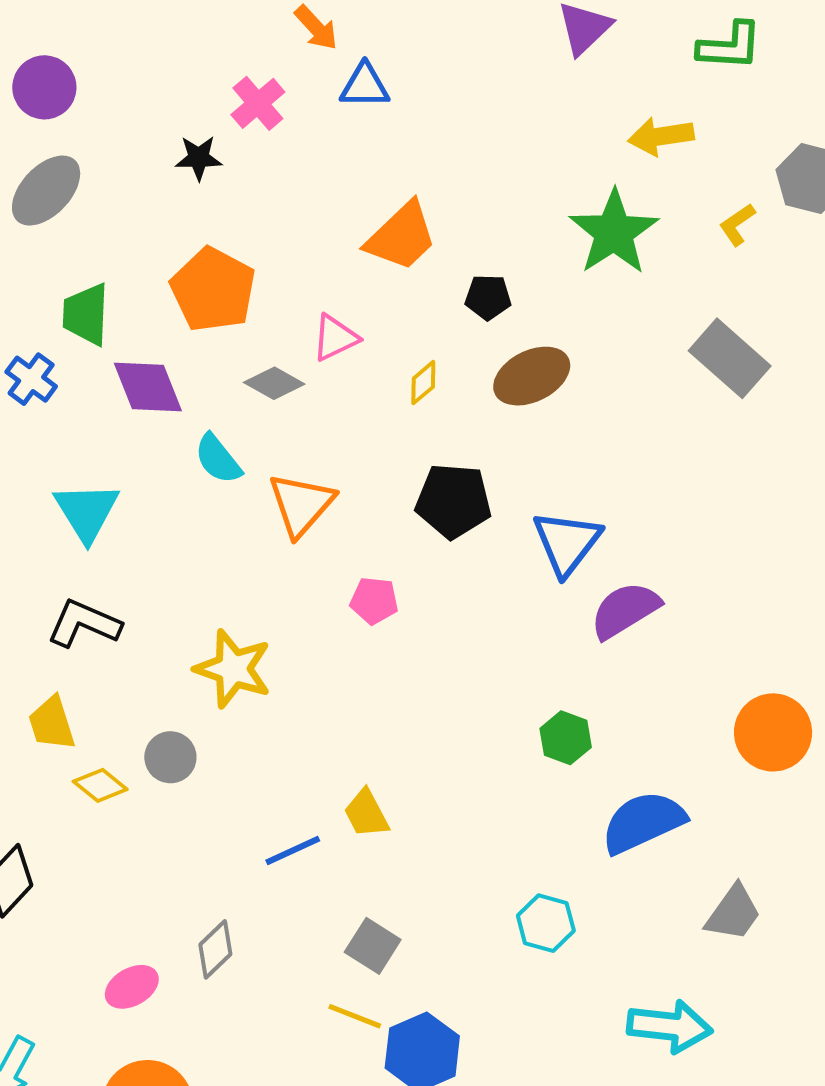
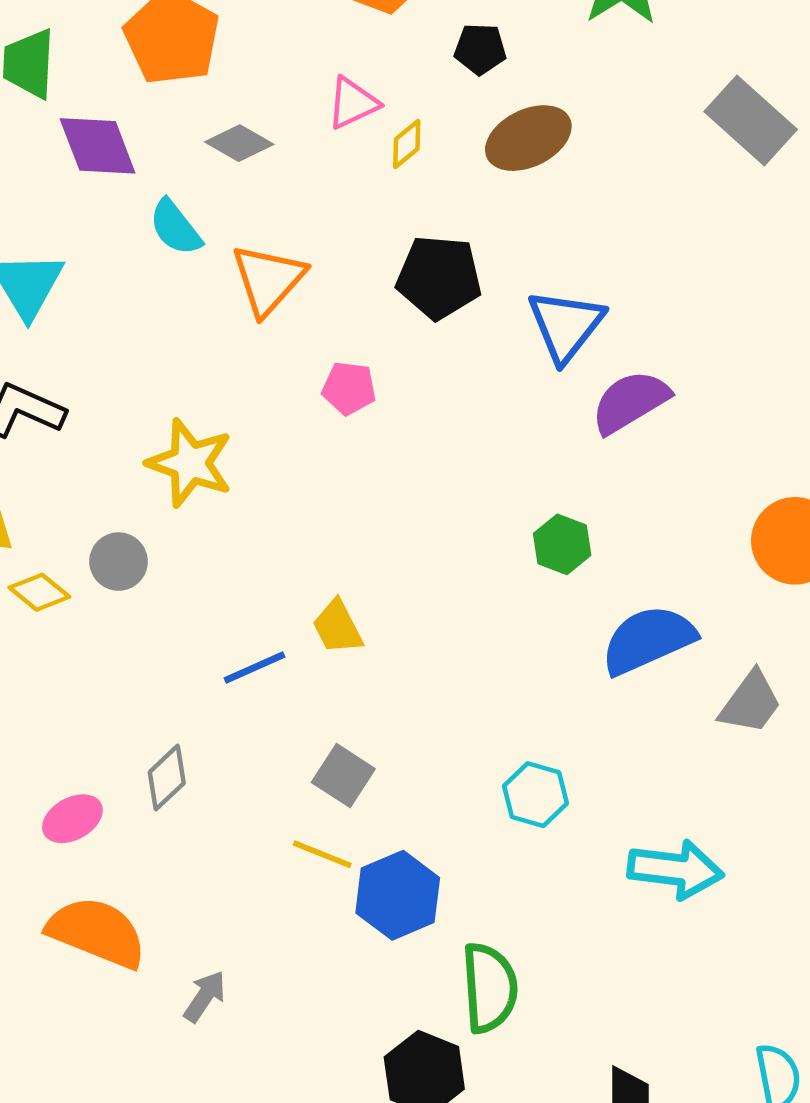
pink triangle: (335, 338) -> (353, 103), moved
gray trapezoid: (733, 913) -> (750, 703), moved
cyan hexagon: (546, 923) -> (536, 795), moved

